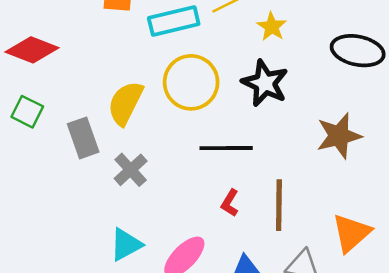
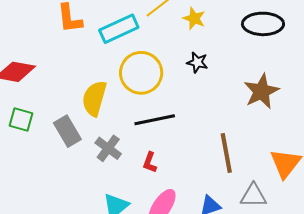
black star: (265, 83) -> (197, 62), size x0.6
black line: (226, 148) -> (155, 120), moved
red L-shape: (230, 203) -> (150, 162), moved

